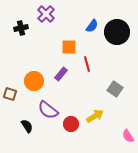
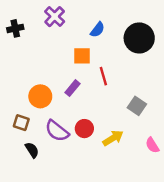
blue semicircle: (92, 26) -> (97, 30), moved
black cross: (21, 28) -> (15, 28), moved
brown square: (10, 94) -> (21, 123), moved
red circle: (71, 124) -> (84, 129), moved
pink semicircle: (128, 136) -> (152, 145), moved

